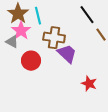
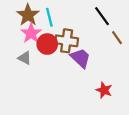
gray triangle: (12, 42) -> (25, 58), moved
red circle: (31, 61) -> (47, 44), moved

